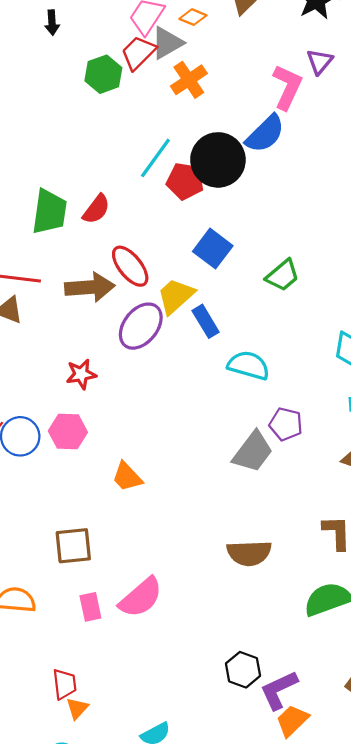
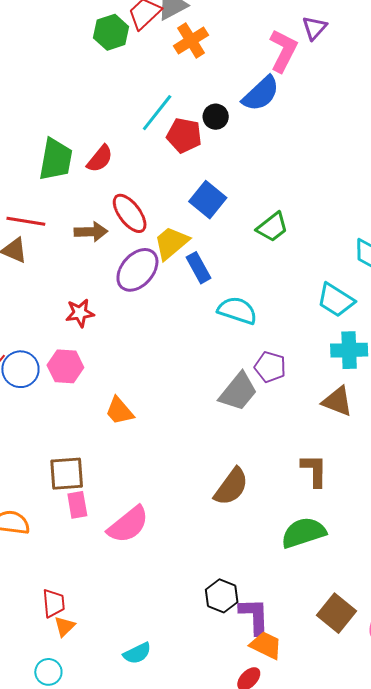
black circle: (218, 160) -> (216, 117), size x0.5
brown arrow: (90, 287) -> (91, 232), size x0.7
brown semicircle: (249, 553) -> (231, 487), turned -54
pink rectangle: (90, 607) -> (77, 505), moved
purple L-shape: (279, 690) -> (254, 616), turned 111
orange trapezoid: (292, 721) -> (266, 645), turned 68

